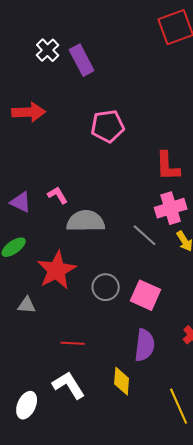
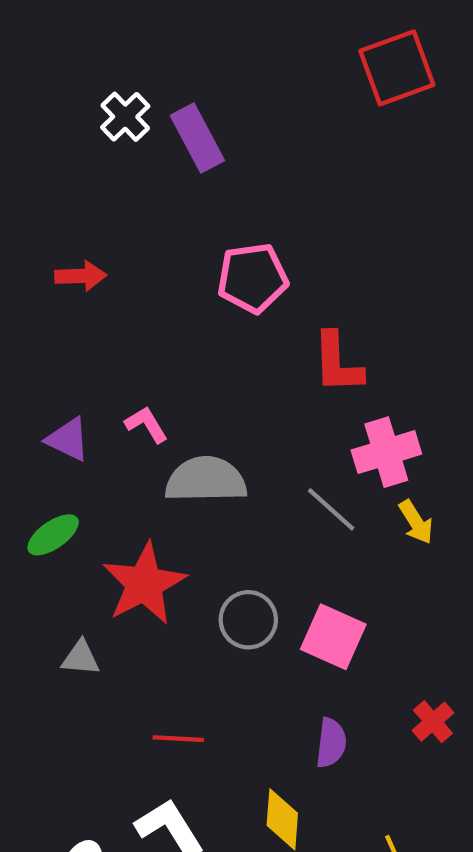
red arrow: (29, 112) -> (81, 276), moved, size x0.7
red L-shape: (168, 166) -> (337, 363), moved
purple semicircle: (145, 345) -> (331, 743), size x0.7

